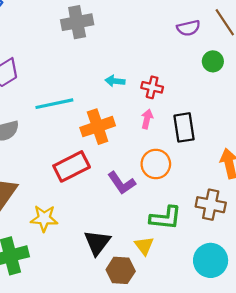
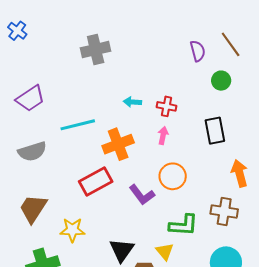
purple semicircle: (188, 28) -> (198, 51), turned -90
black rectangle: (184, 127) -> (215, 131), moved

